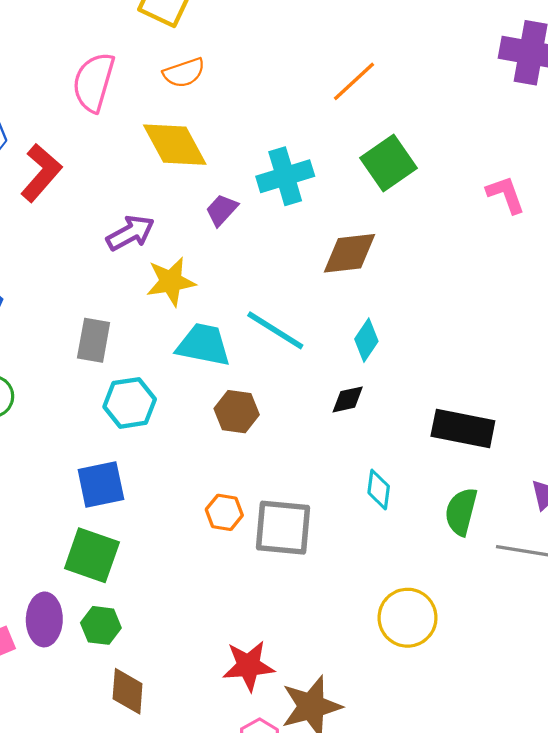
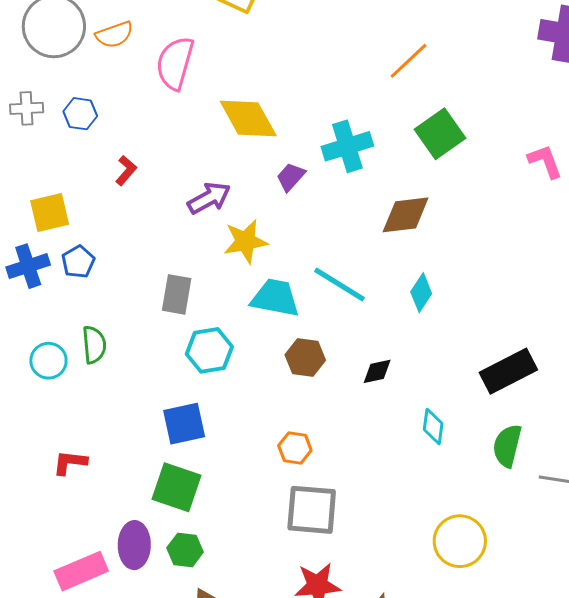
orange semicircle: (184, 73) -> (114, 35), moved
red L-shape: (41, 173) -> (126, 170), moved, size x0.6
black diamond: (348, 399) -> (377, 371), moved
black rectangle: (463, 428) -> (508, 371), turned -38
gray square: (283, 528) -> (312, 510), moved

